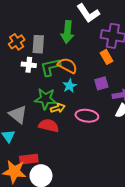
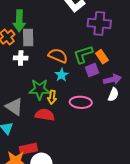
green arrow: (67, 32) -> (19, 21), moved
orange rectangle: (107, 57) -> (102, 57), moved
green L-shape: (50, 67) -> (83, 54), moved
yellow arrow: (58, 108) -> (52, 97), turned 120

